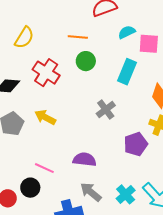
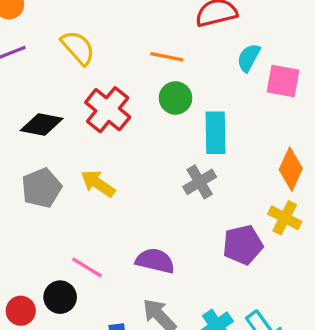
cyan semicircle: (127, 32) -> (249, 58), turned -42
yellow semicircle: (24, 38) -> (78, 48), turned -80
cyan rectangle: (127, 72) -> (216, 133), moved, turned -30

